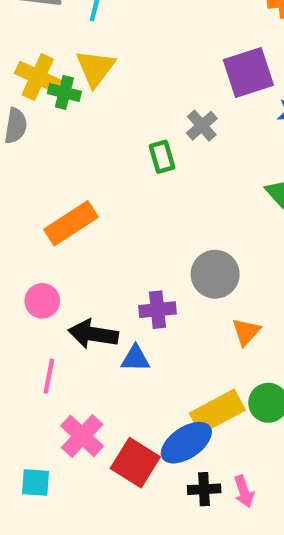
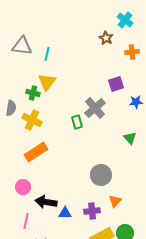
purple square: (248, 73) -> (116, 84), size x0.7
yellow cross: (38, 77) -> (32, 120), moved
gray cross: (202, 126) -> (95, 108), size x1.5
purple cross: (157, 310) -> (92, 211), moved

